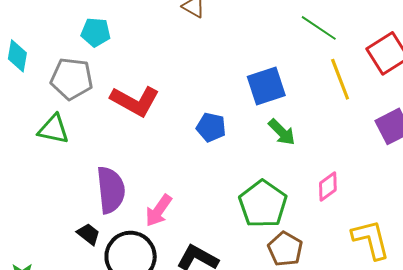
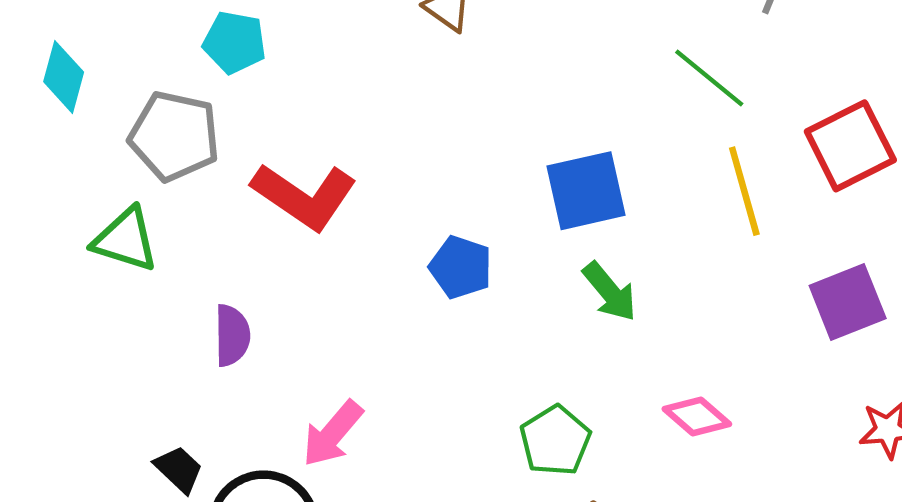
pink diamond: (328, 186) -> (697, 416), turned 72
purple semicircle: (111, 190) -> (232, 335), moved, size x0.6
green pentagon: (263, 204) -> (555, 441), size x0.7

